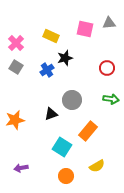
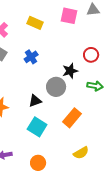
black star: (65, 58) -> (70, 71), moved
cyan square: (62, 147) -> (37, 127), moved
orange circle: (66, 176) -> (38, 163), moved

